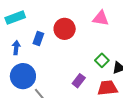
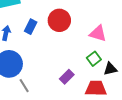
pink triangle: (101, 18) -> (98, 33), moved

